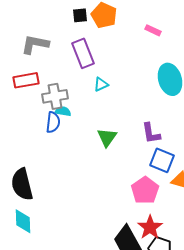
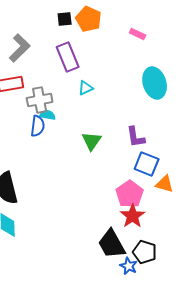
gray L-shape: (35, 44) -> (20, 48), turned 124
red star: (150, 227) -> (133, 216), moved

